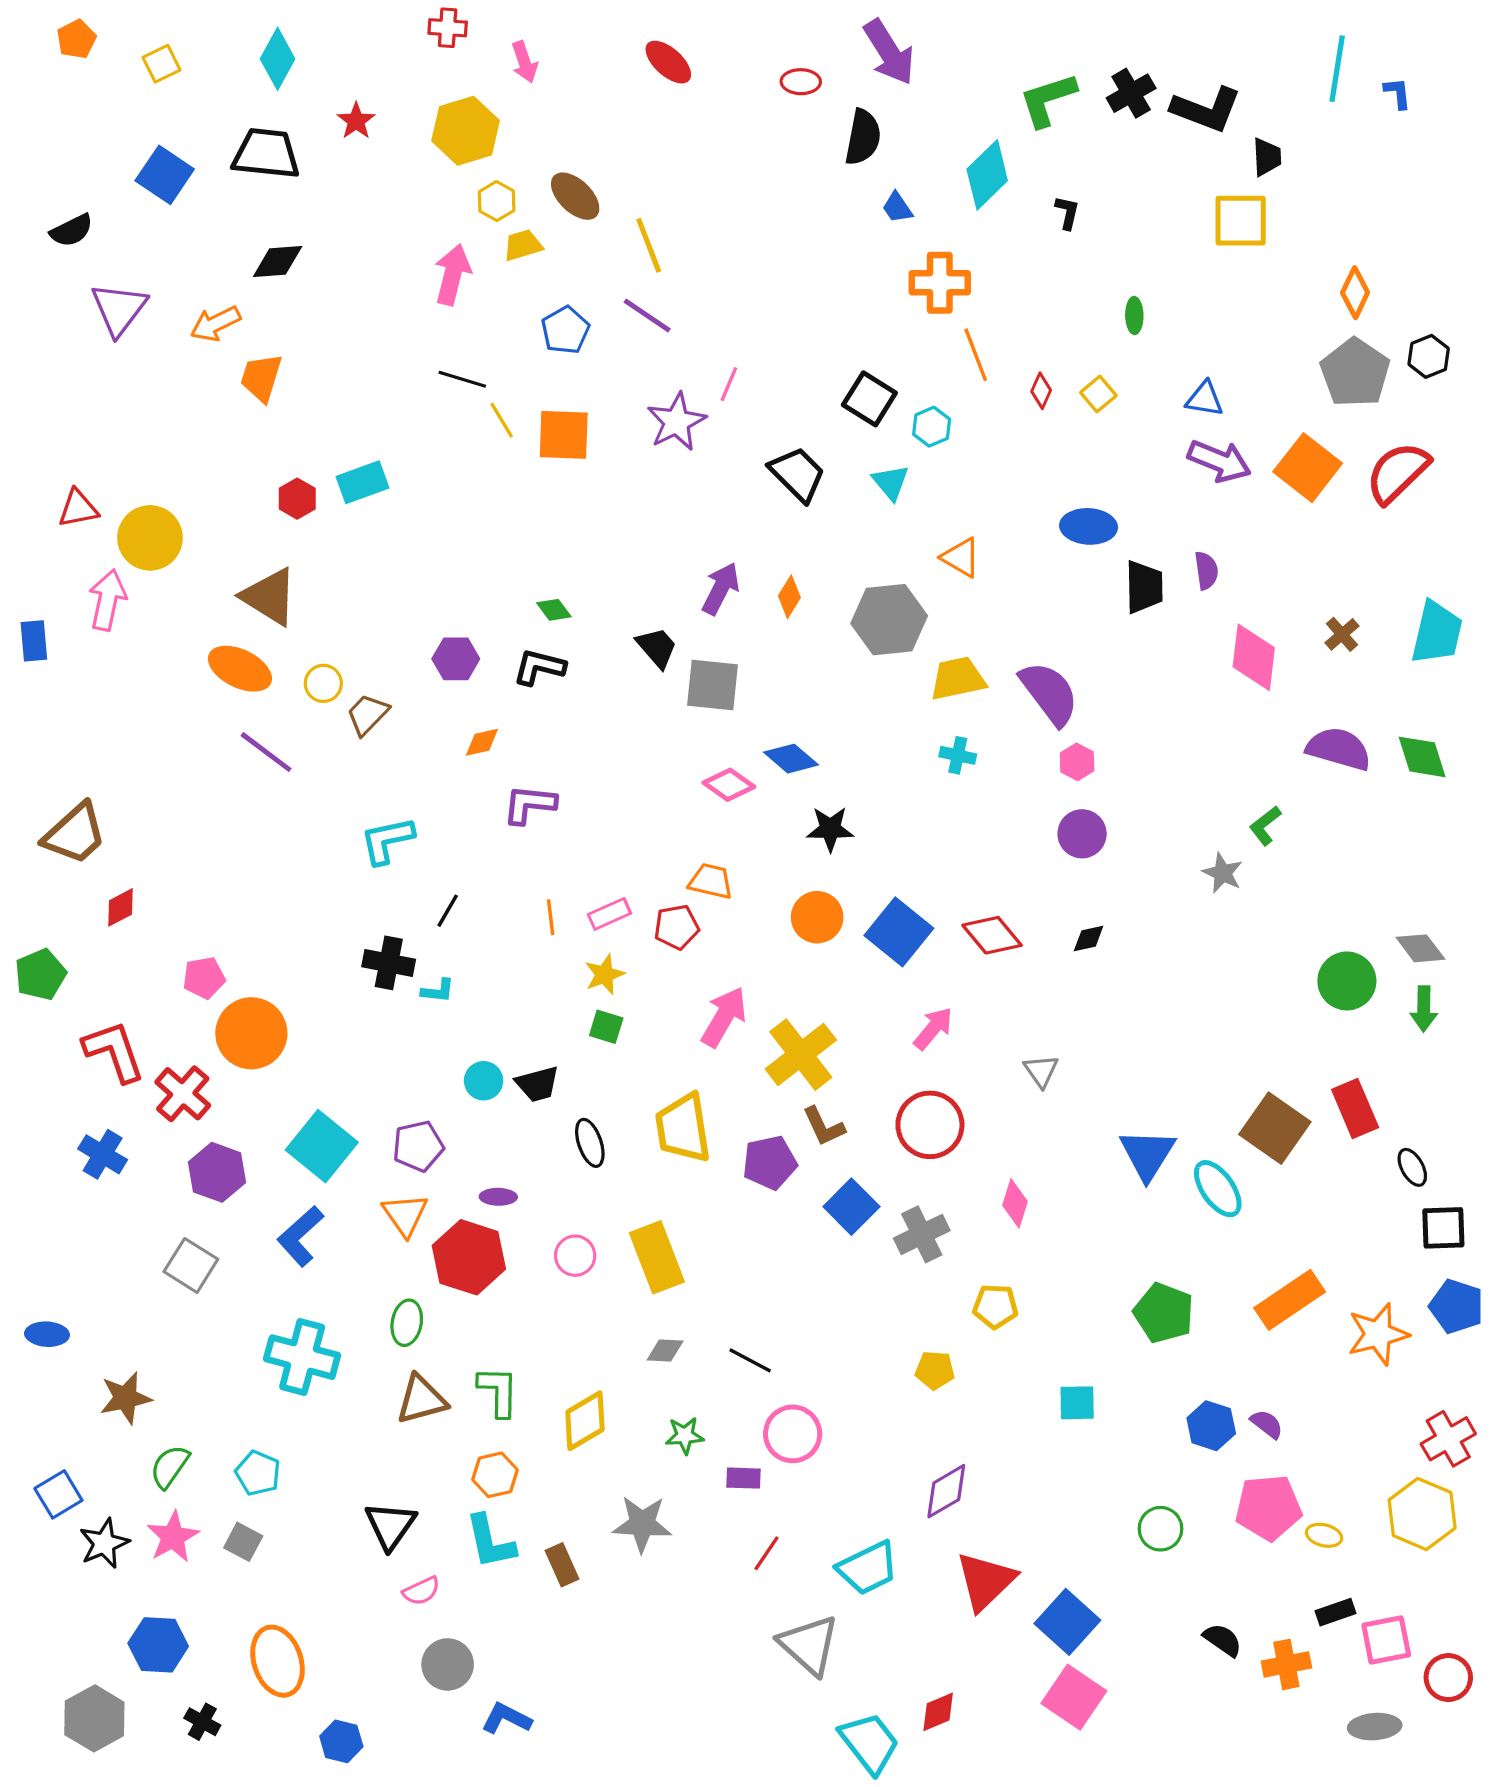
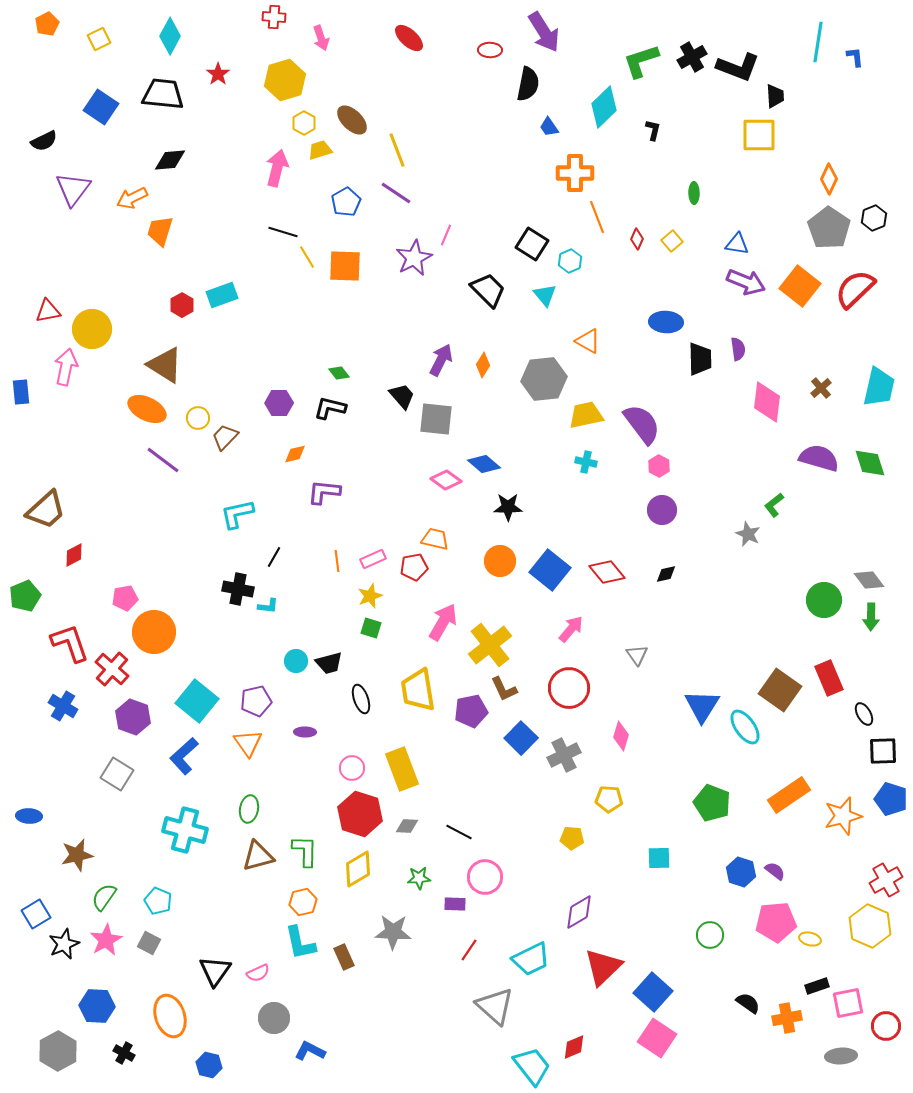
red hexagon: (469, 1257) -> (360, 814), moved
black triangle: (390, 1525) -> (215, 971), moved

